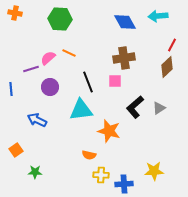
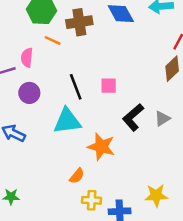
orange line: (69, 53) -> (53, 40), moved
pink semicircle: (48, 58) -> (27, 58), turned -42
brown cross: (124, 58) -> (79, 22), moved
orange semicircle: (89, 155) -> (77, 176), turned -64

